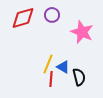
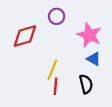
red diamond: (23, 18) -> (25, 36), moved
blue triangle: (63, 67) -> (94, 59), moved

